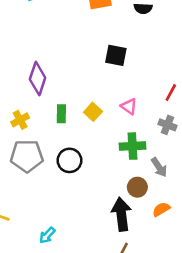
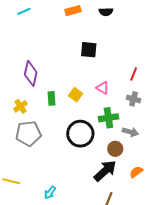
black circle: (70, 160) -> (80, 134), moved, size x1.4
gray arrow: (159, 167) -> (130, 132), turned -35
orange semicircle: (161, 209) -> (136, 172), moved
black arrow: (121, 214) -> (105, 171), turned 60

